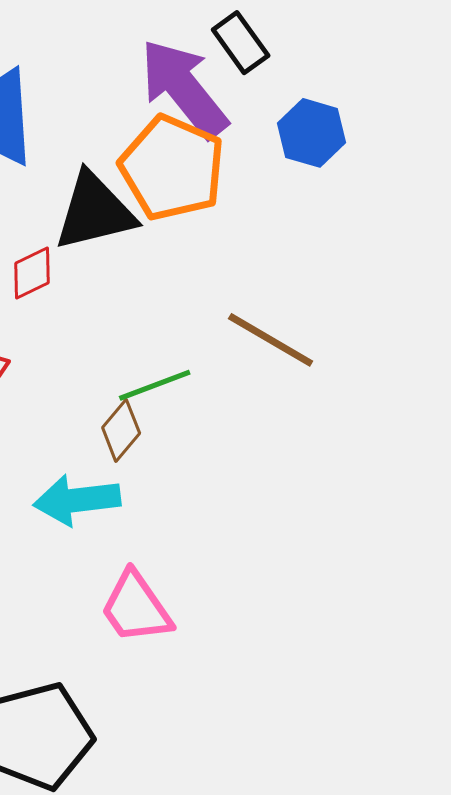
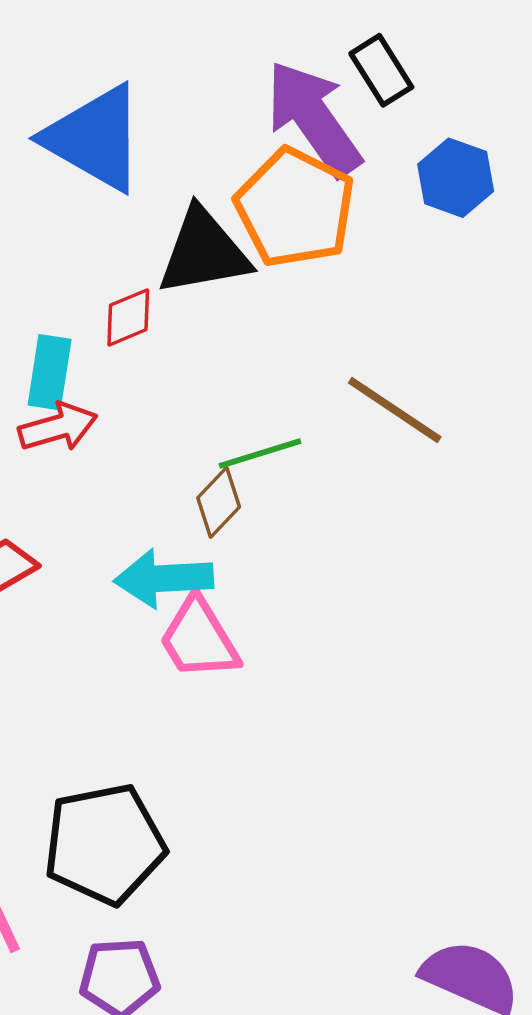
pink trapezoid: (136, 608) -> (199, 639), moved

